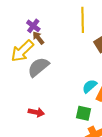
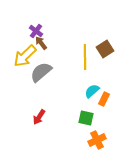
yellow line: (83, 20) -> (85, 57), moved
red arrow: (36, 112) -> (39, 117), turned 112

